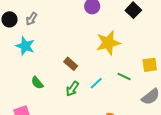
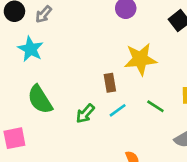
brown rectangle: (71, 64) -> (110, 83), moved, turned 32
green semicircle: (37, 83) -> (40, 99), size x1.6

